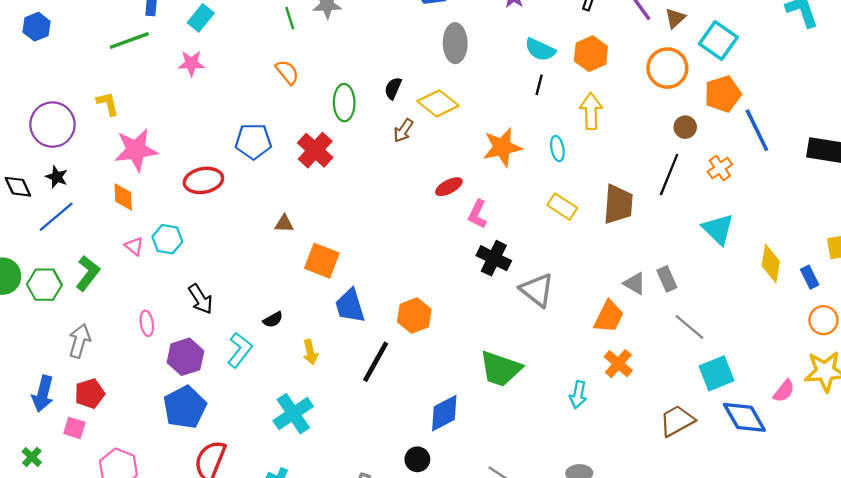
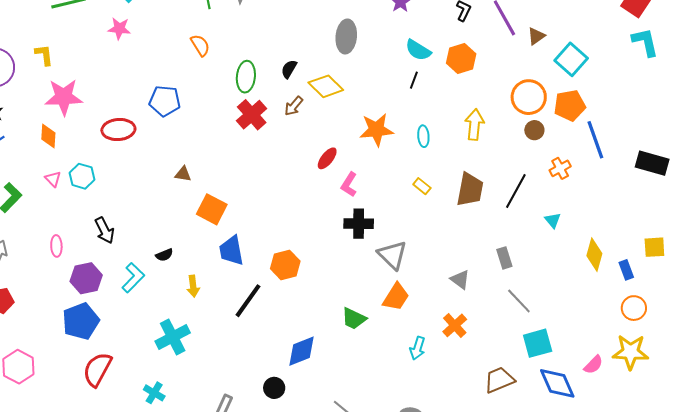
orange circle: (667, 68) -> (529, 97), moved
yellow arrow: (591, 111) -> (474, 125), moved
red cross: (315, 150) -> (252, 115), moved
black line: (669, 174) -> (516, 191), moved
red ellipse: (449, 187) -> (327, 158), turned -30
yellow rectangle: (562, 207) -> (422, 186), size x0.7
cyan triangle: (718, 229) -> (553, 220), size x0.6
black cross: (494, 258) -> (359, 224), turned -32
gray triangle: (635, 283) -> (460, 280), moved
orange trapezoid: (609, 317) -> (396, 297), moved
green trapezoid: (501, 369) -> (354, 319), size x0.7

